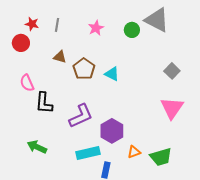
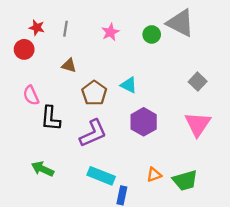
brown pentagon: (84, 69) -> (94, 93), moved
purple hexagon: (112, 131) -> (144, 122), moved
cyan rectangle: (88, 153) -> (101, 176), turned 35

